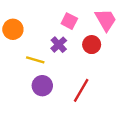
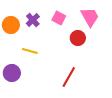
purple cross: (59, 45) -> (33, 20), moved
purple circle: (42, 86) -> (12, 73), moved

